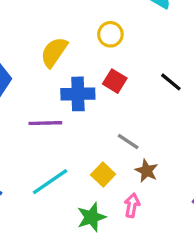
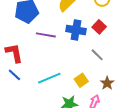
purple line: (45, 123) -> (46, 35), moved
gray line: (128, 142) -> (97, 55), moved

